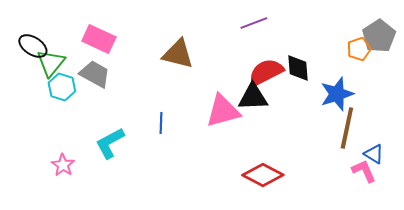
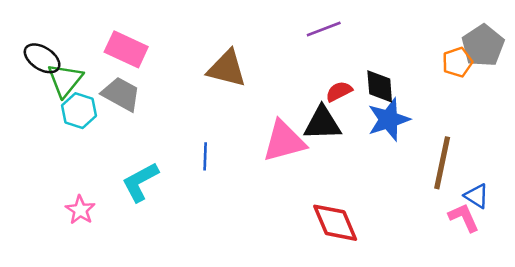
red semicircle: (266, 72) -> (339, 91), size x0.6
blue star: (337, 94) -> (389, 119), moved
red diamond: (263, 175) -> (335, 223), turned 39

